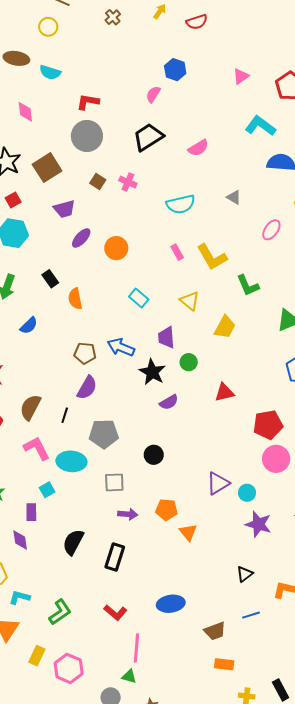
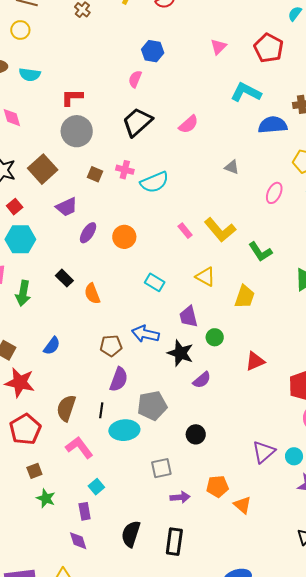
cyan semicircle: (181, 204) -> (154, 182), moved
blue semicircle: (29, 326) -> (52, 346), moved
gray pentagon: (104, 434) -> (152, 406), moved
cyan ellipse: (71, 461) -> (124, 430), moved

